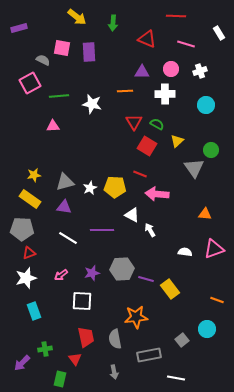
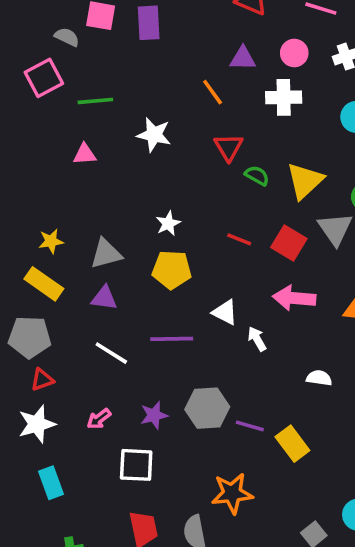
orange line: (125, 91) -> (213, 92), turned 56
white star: (92, 104) -> (154, 135), moved
green semicircle: (157, 124) -> (257, 176), moved
yellow triangle: (177, 141) -> (305, 181), size x1.6
red square: (147, 146) -> (289, 243), moved
yellow pentagon: (115, 187) -> (172, 270), moved
white star: (90, 188) -> (168, 223), moved
pink arrow: (157, 194) -> (294, 298), moved

